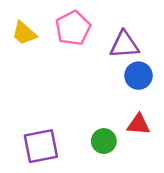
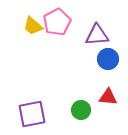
yellow trapezoid: (24, 33) -> (33, 26), moved

